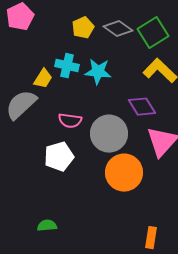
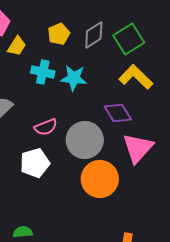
gray diamond: (118, 29) -> (94, 35), turned -68
yellow trapezoid: (43, 79) -> (17, 46), moved
pink semicircle: (70, 121) -> (46, 127), turned -30

